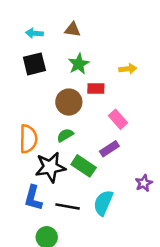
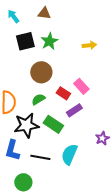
cyan arrow: (34, 33) -> (13, 16), turned 48
black square: (34, 64) -> (25, 41), moved
red rectangle: (96, 88) -> (63, 93), moved, turned 32

